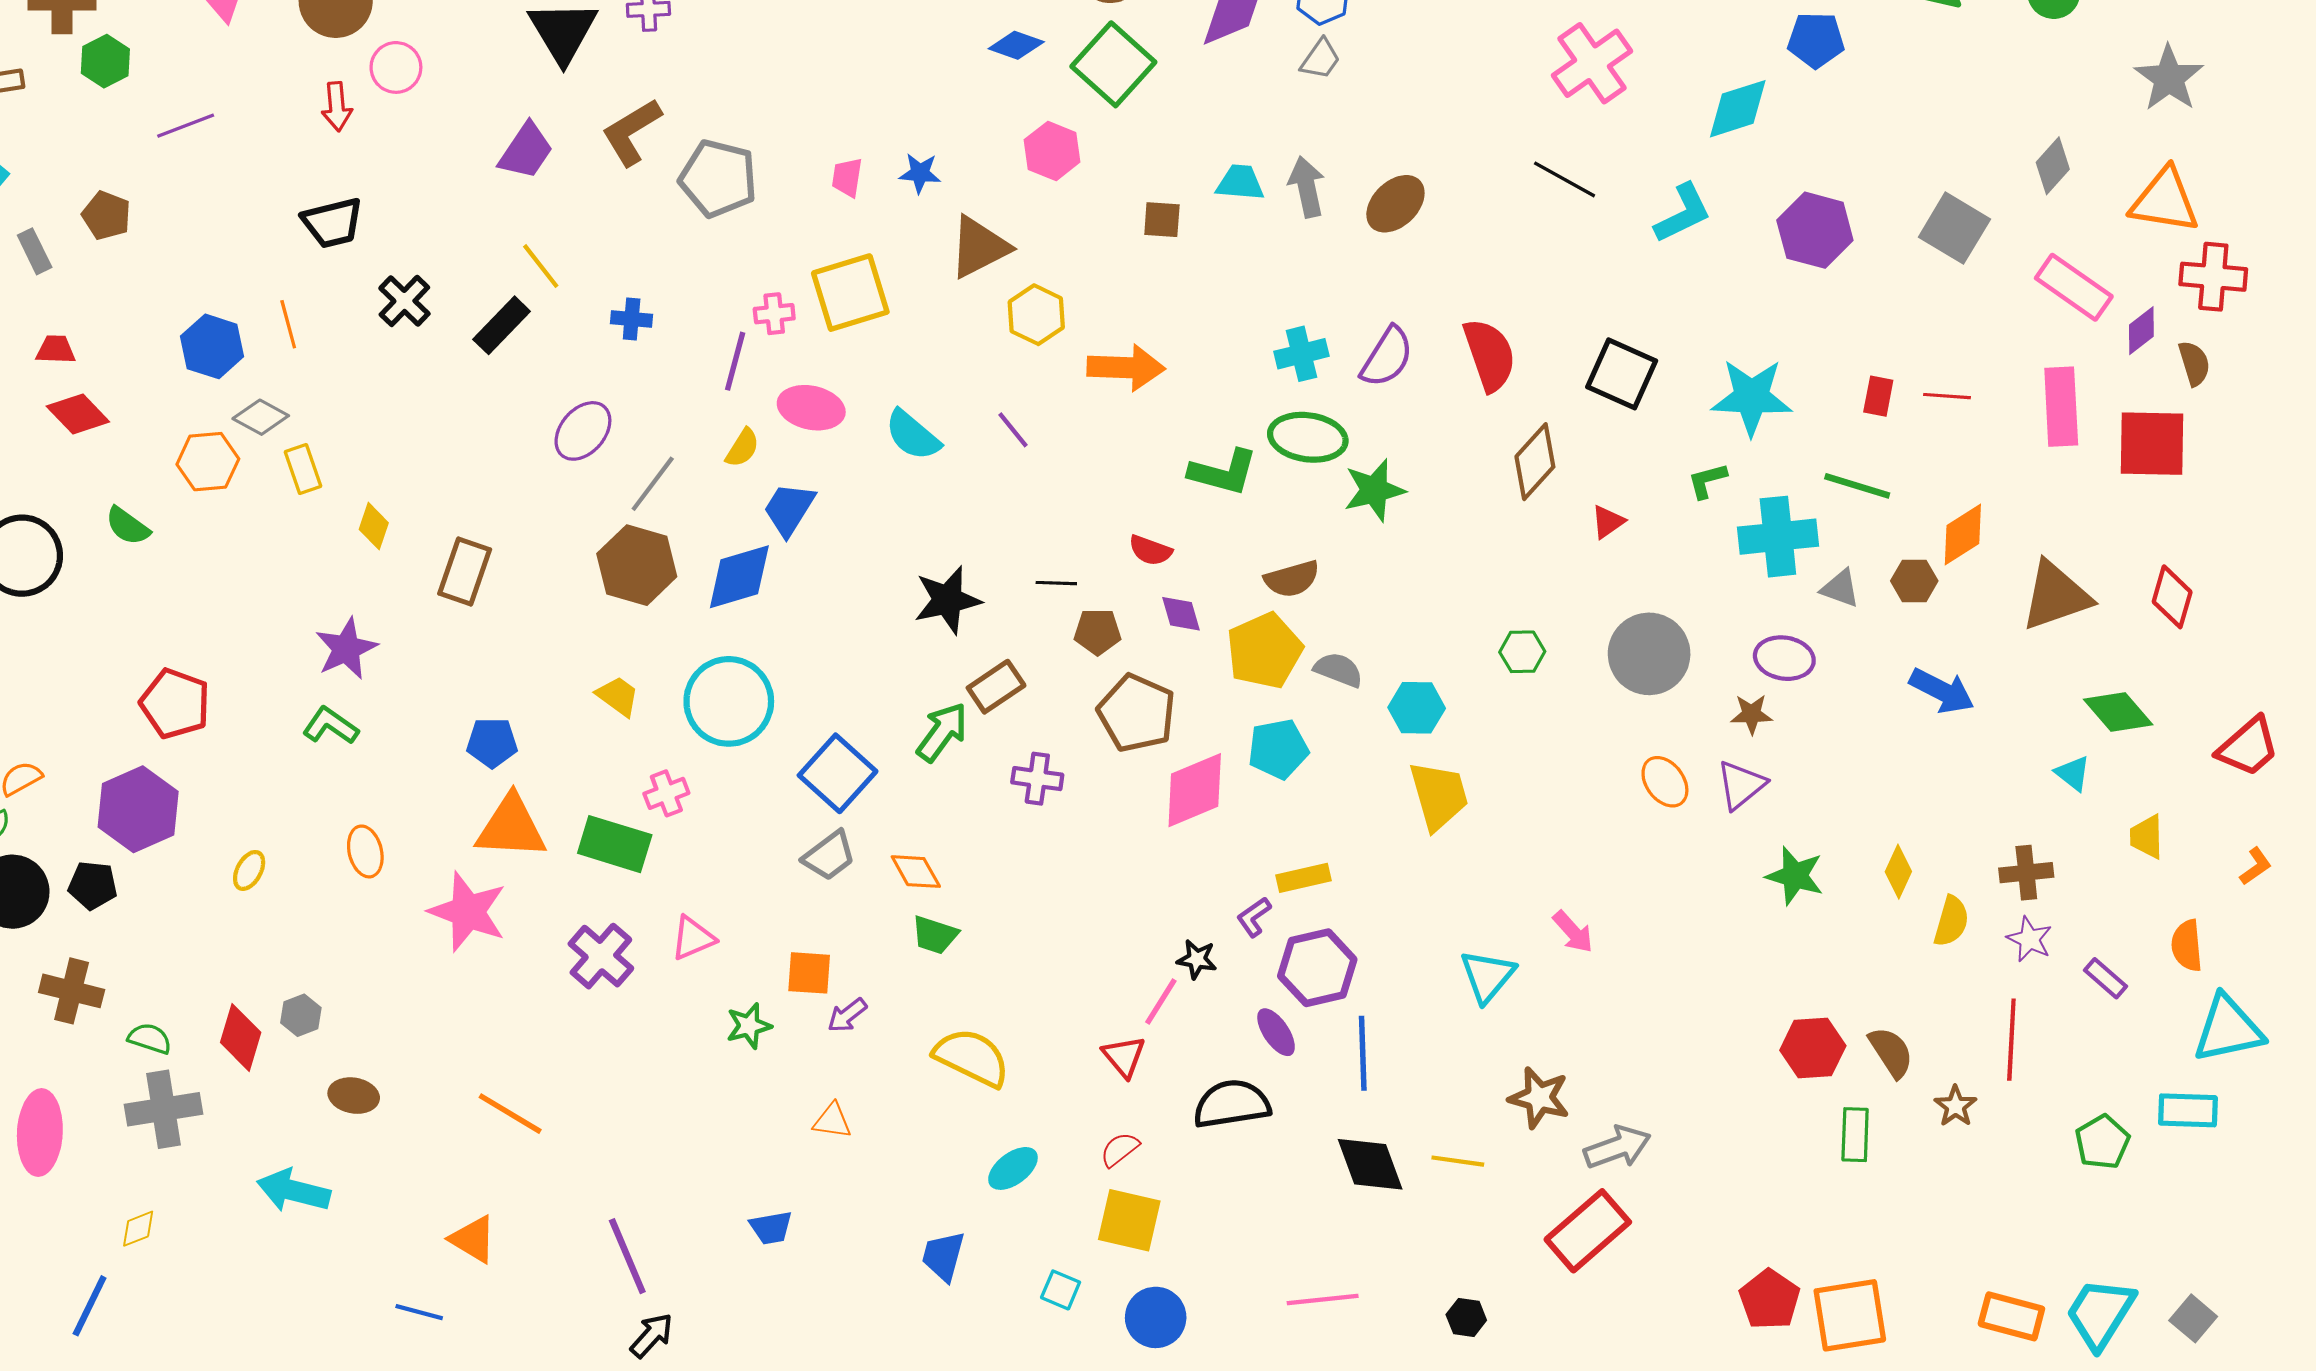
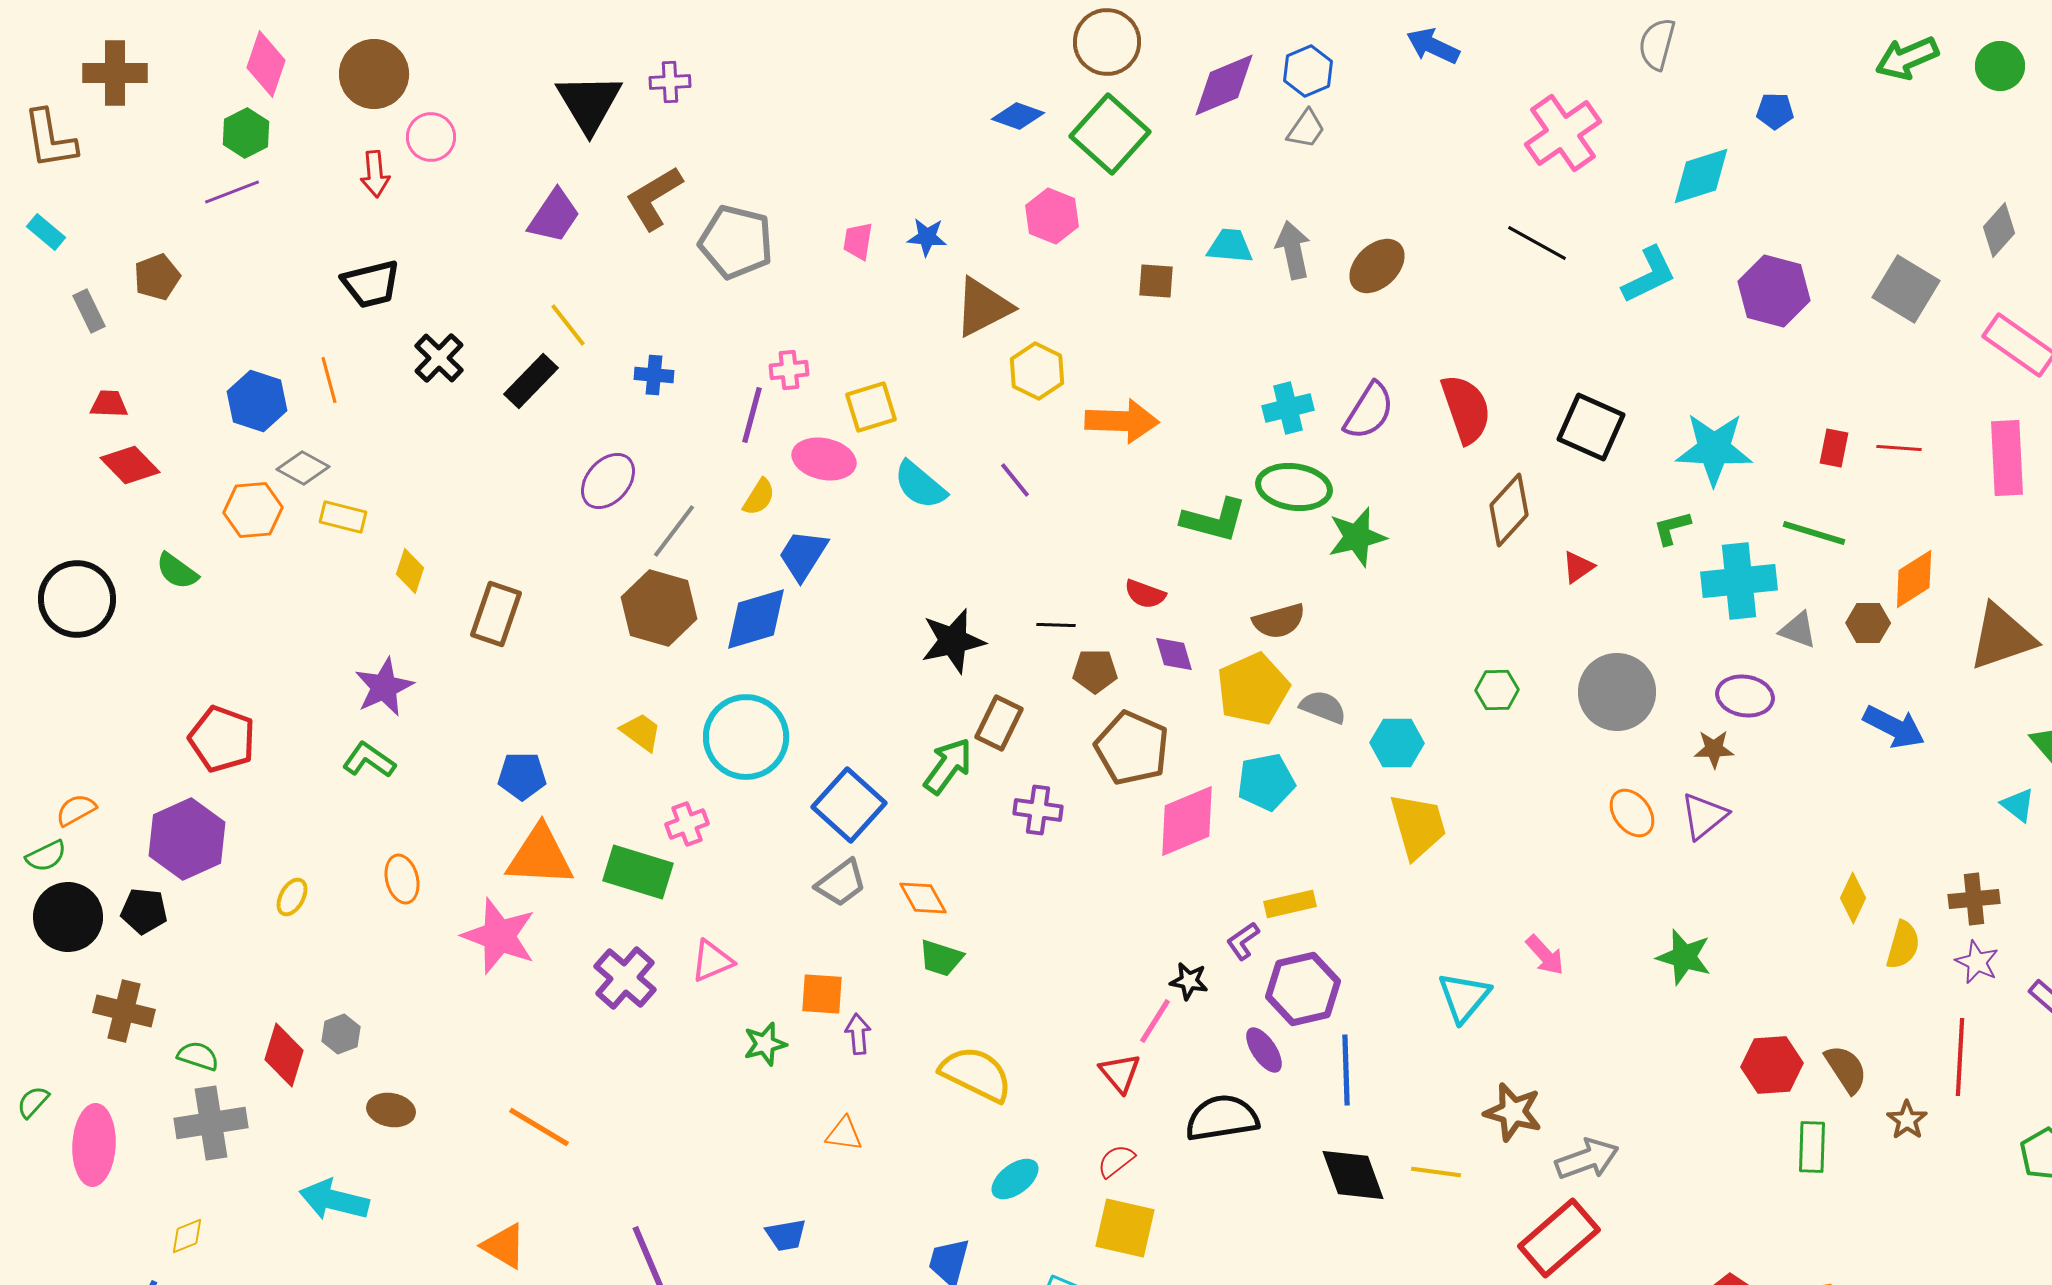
blue pentagon: (1816, 40) -> (1775, 111), size x0.7
green hexagon: (105, 61) -> (246, 133), moved
brown pentagon: (106, 215) -> (157, 277), turned 30
yellow square: (850, 293) -> (871, 407), moved, size x0.7
yellow rectangle: (303, 469) -> (343, 517), turned -57
brown rectangle: (996, 687) -> (999, 723), turned -30
green star: (1795, 876) -> (1684, 957), moved
purple arrow: (847, 1015) -> (858, 1034), turned 123

